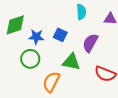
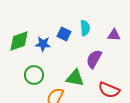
blue square: (60, 35) -> (64, 34), moved
blue star: (36, 37) -> (43, 44), moved

